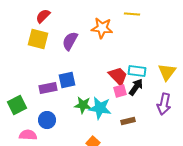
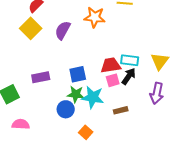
yellow square: (38, 39) -> (31, 28), turned 30
red trapezoid: (118, 76) -> (111, 65), turned -55
blue square: (67, 80) -> (78, 74), moved
blue circle: (47, 120) -> (66, 109), moved

